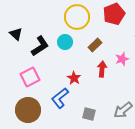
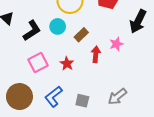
brown rectangle: (95, 45) -> (81, 35), moved
pink square: (30, 77) -> (38, 63), moved
blue L-shape: (60, 98) -> (53, 97), moved

